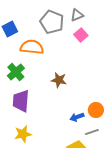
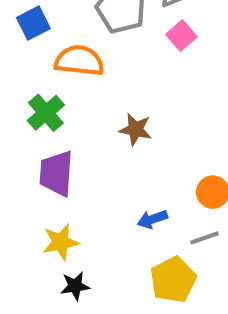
blue arrow: (77, 117) -> (152, 219), moved

